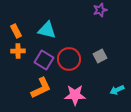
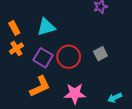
cyan triangle: (47, 30) -> (46, 27), turned -30
orange cross: (18, 51) -> (16, 49), turned -32
cyan arrow: (117, 90) -> (115, 98), moved

